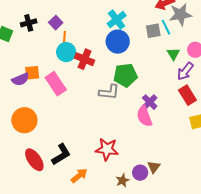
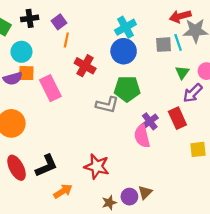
cyan circle: (66, 52) -> (21, 52), moved
red rectangle: (187, 95) -> (177, 118), moved

